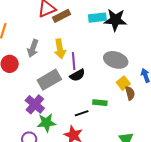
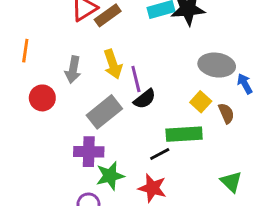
gray ellipse: (116, 60) -> (217, 65), moved
yellow square: (123, 83) -> (201, 102), moved
green rectangle: (100, 103) -> (184, 134), size x1.6
purple cross: (35, 104) -> (89, 152), turned -30

